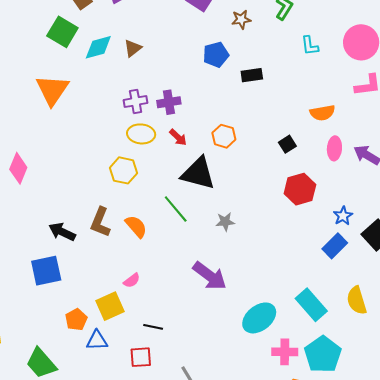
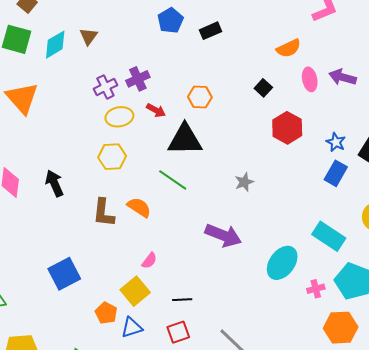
gray star: (225, 222) -> (244, 182), moved
black arrow: (62, 232) -> (54, 183), moved, turned 56
pink cross: (285, 352) -> (316, 289), size x0.7

